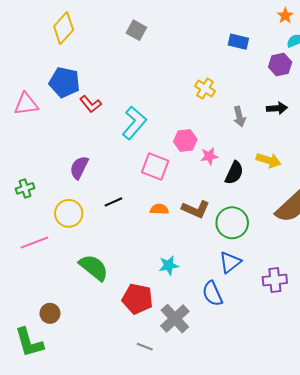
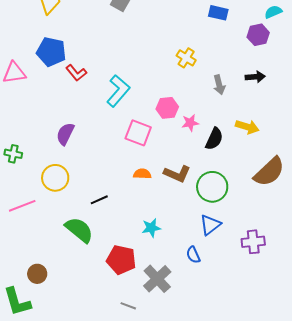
green cross: (25, 188) -> (13, 154), turned 30
black line: (113, 202) -> (99, 200), moved
blue semicircle: (212, 294) -> (193, 255), size x0.7

